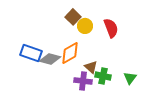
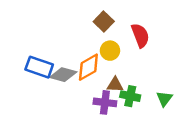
brown square: (73, 17) -> (104, 22), moved
yellow circle: (85, 26) -> (110, 51), moved
brown triangle: (91, 67) -> (115, 85), turned -40

